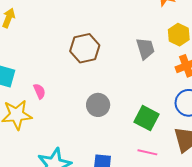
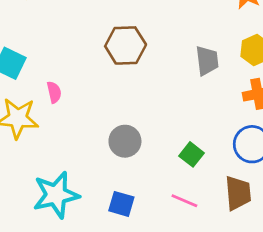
gray circle: (98, 105) -> (125, 141), moved
green square: (146, 118) -> (191, 154), size x0.7

